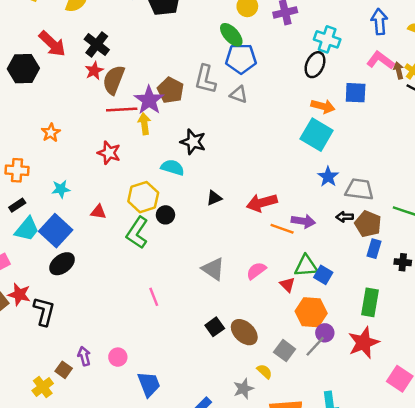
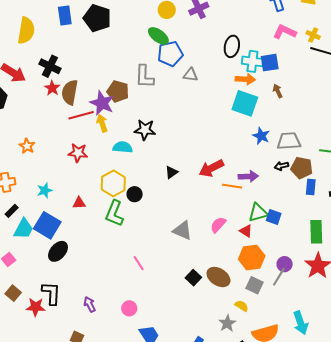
cyan cross: (327, 39) -> (252, 61), moved
brown arrow: (399, 70) -> (278, 91), moved
gray triangle: (239, 94) -> (191, 75), moved
cyan semicircle: (173, 167) -> (123, 147), moved
red star: (19, 294) -> (36, 307), moved
orange hexagon: (311, 312) -> (252, 257), moved
purple arrow: (84, 356) -> (90, 304), moved
pink circle: (118, 357) -> (129, 308), moved

